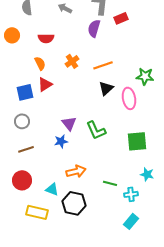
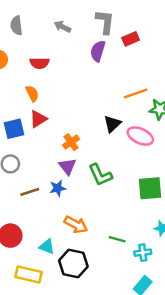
orange cross: (72, 61) -> (71, 142), moved
orange line: (103, 65) -> (135, 94), moved
pink ellipse: (129, 98) -> (140, 136), turned -55
brown line: (26, 149) -> (30, 192), moved
orange arrow: (76, 171) -> (76, 225), turned 42

